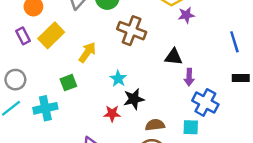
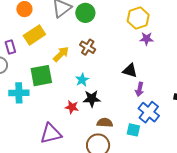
brown cross: (132, 31) -> (88, 47), moved, size x0.7
purple rectangle: (23, 36) -> (10, 47), moved
green square: (68, 83) -> (41, 76), size x1.6

